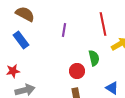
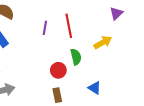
red line: (103, 24) -> (69, 26), moved

